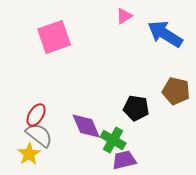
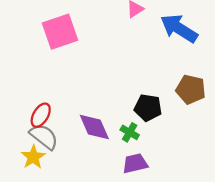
green cross: (113, 140) -> (130, 132), moved, size x0.7

